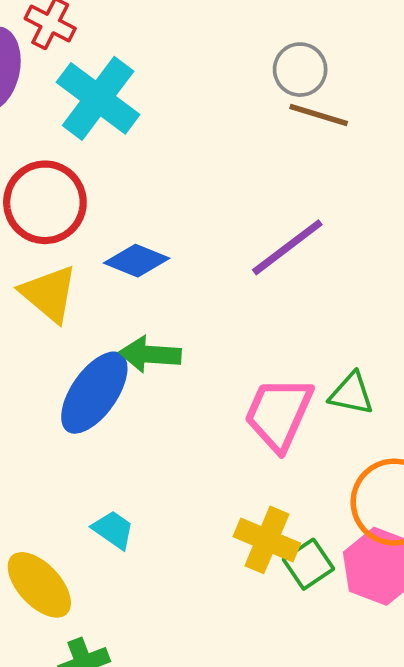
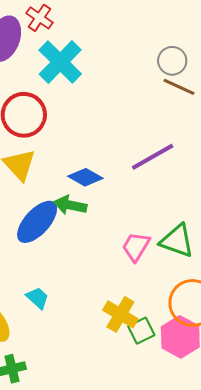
blue diamond: (137, 261) -> (85, 177), moved
green triangle: (351, 394) -> (177, 241), size x1.4
pink trapezoid: (279, 414) -> (136, 247), size x0.7

